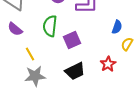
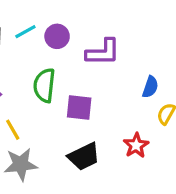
purple square: (72, 40) -> (79, 107), turned 30

